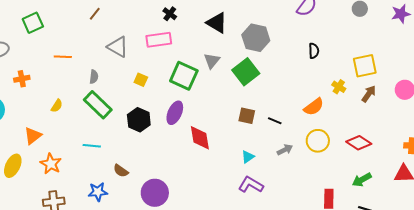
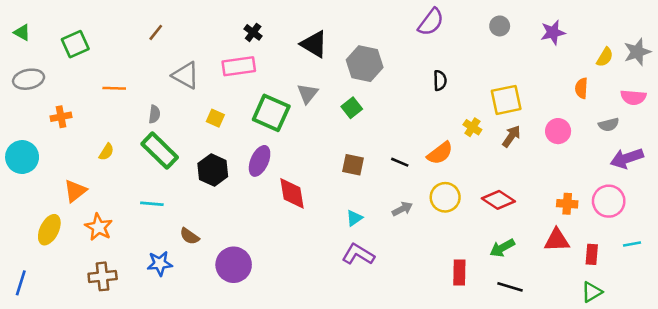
green square: (246, 72) -> (352, 108), size x0.6
black line: (275, 121) -> (400, 162), moved

